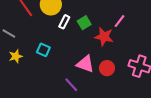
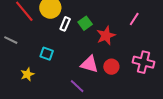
pink line: (120, 21) -> (134, 19), moved
red star: (104, 37) -> (106, 36), turned -30
yellow star: (16, 56) -> (27, 74), moved

